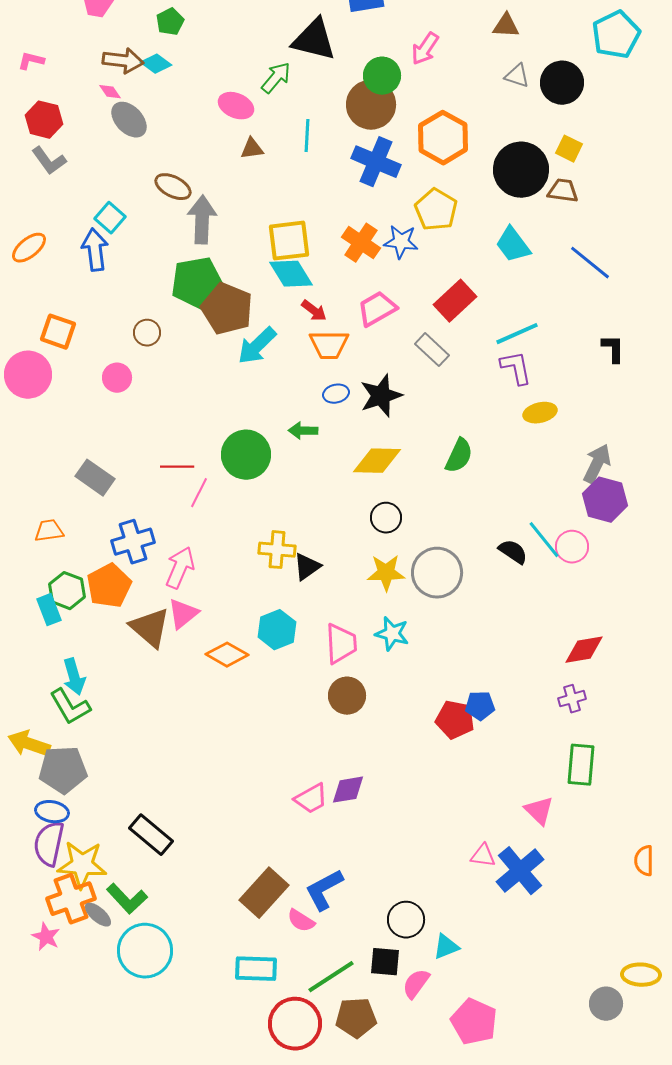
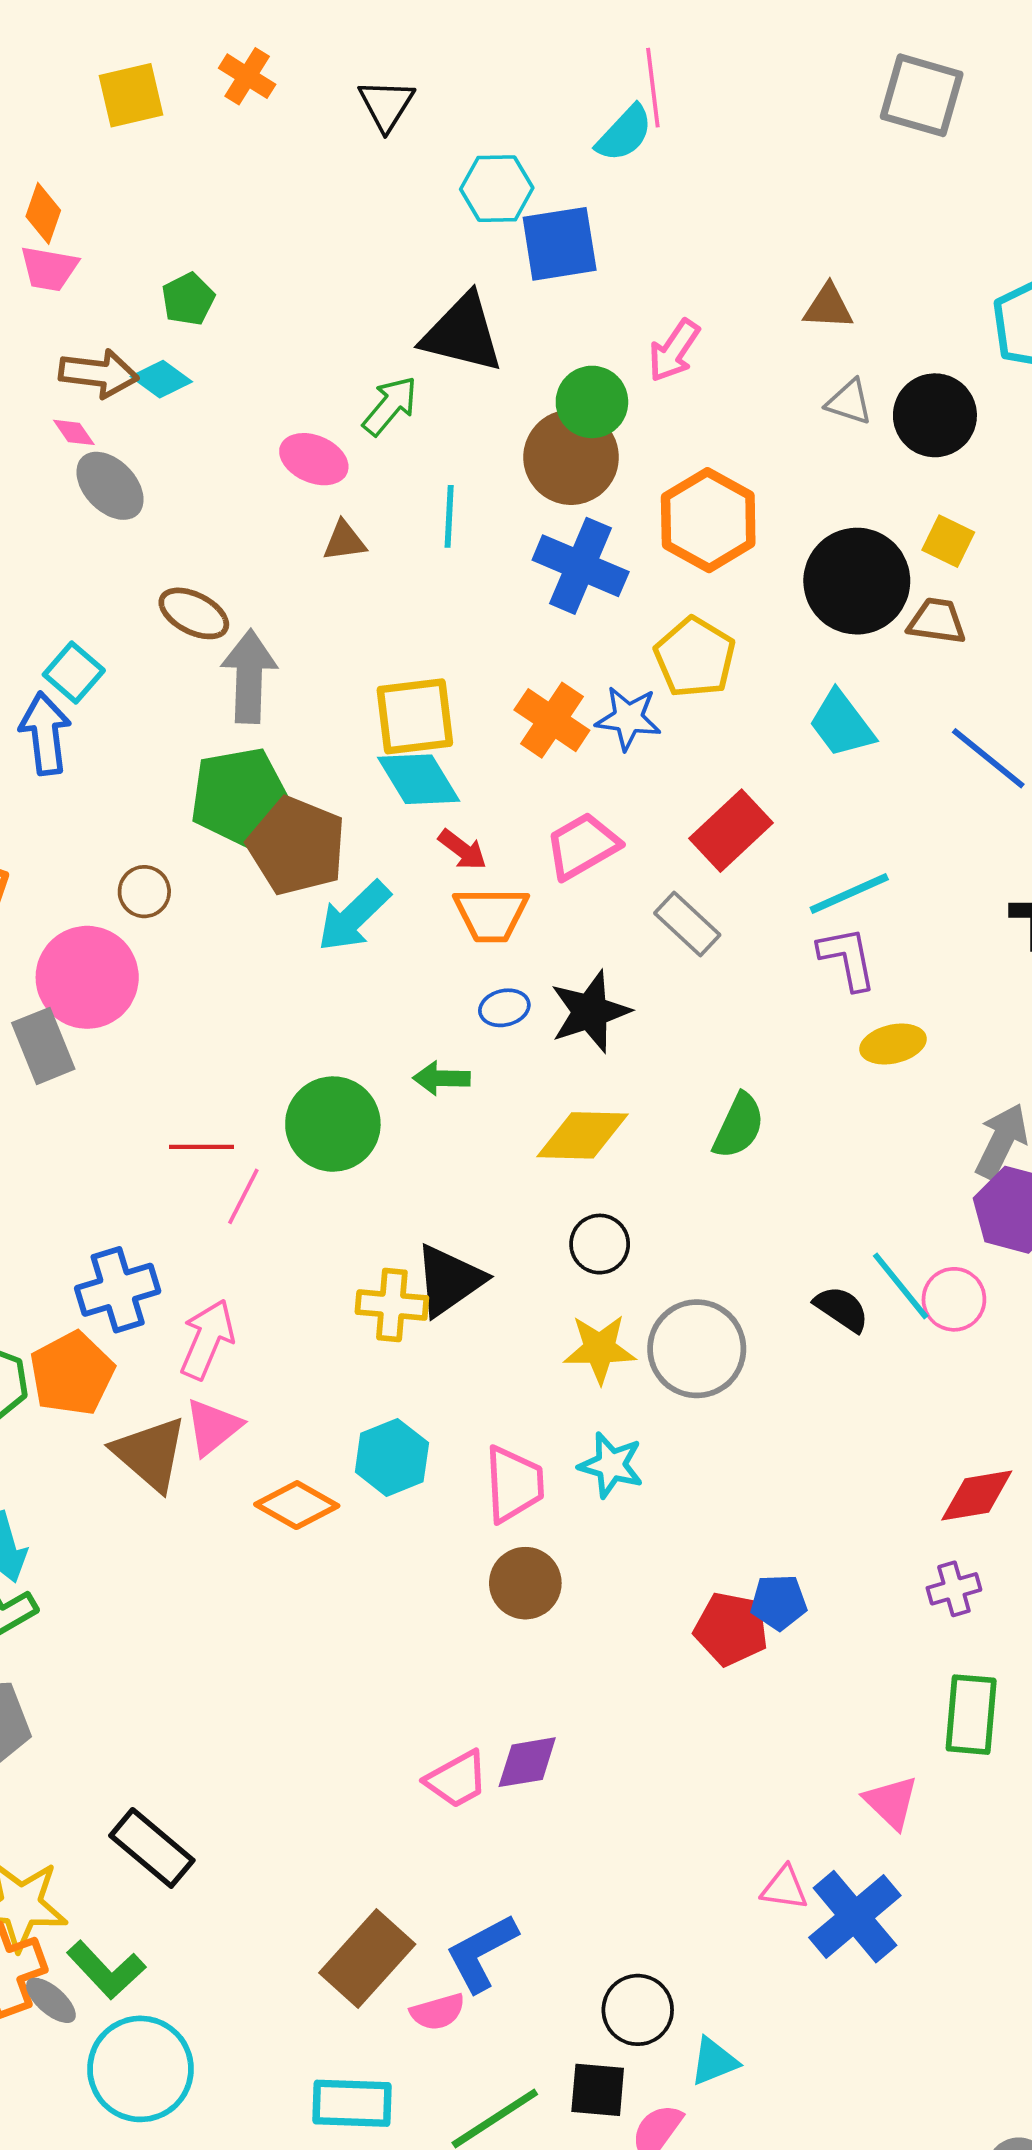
pink circle: (117, 378) -> (87, 977), size x1.8
gray rectangle: (95, 478) -> (43, 1046), moved, turned 33
black triangle: (307, 567) -> (449, 1280), moved, size x1.4
pink semicircle: (301, 921) -> (438, 2012), turned -48

